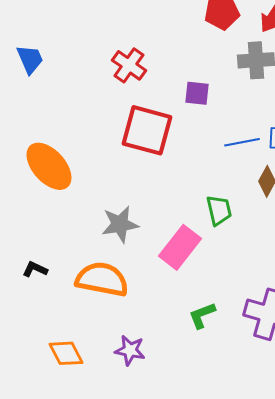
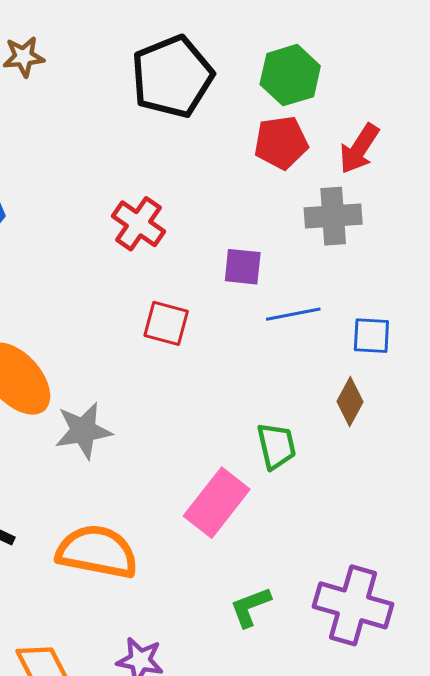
red square: (147, 130) -> (166, 323), size x0.6
blue line: (242, 142) -> (293, 314), moved
gray star: (120, 224) -> (83, 431), moved

